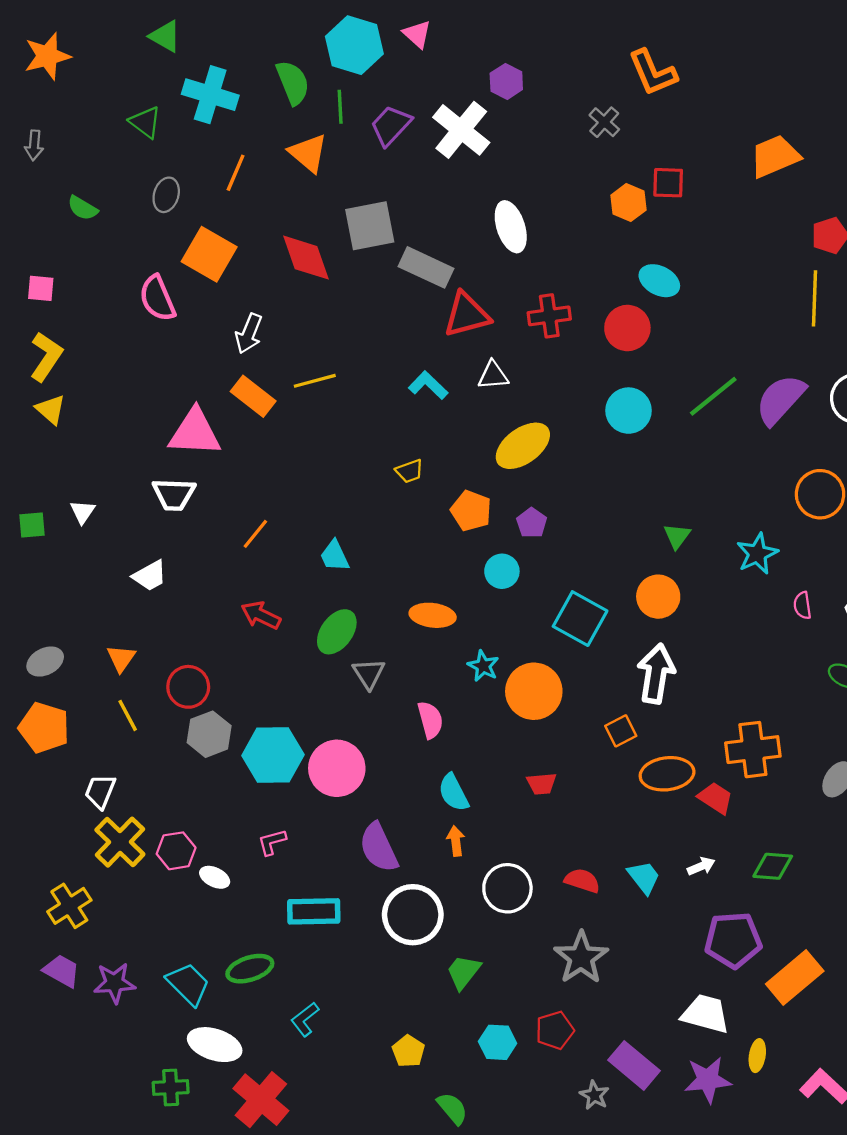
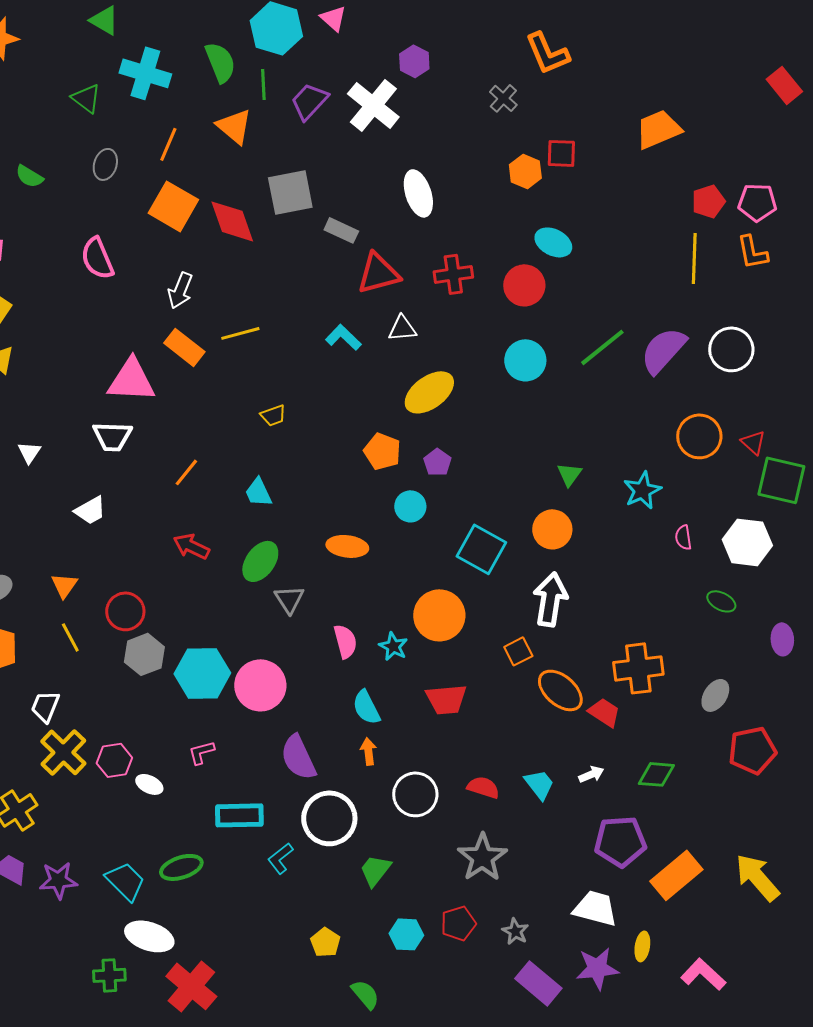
orange square: (209, 254) -> (173, 206), moved
gray rectangle: (426, 267) -> (341, 230), size x0.7
yellow trapezoid: (409, 471) -> (273, 415), moved
cyan star: (483, 666) -> (393, 646), moved
orange ellipse: (667, 774) -> (560, 690), turned 48
red trapezoid: (542, 784) -> (446, 699), size x1.5
cyan L-shape: (305, 1019) -> (280, 858), moved
purple rectangle: (634, 1065) -> (538, 983), moved
gray star: (594, 1095) -> (515, 931), moved

